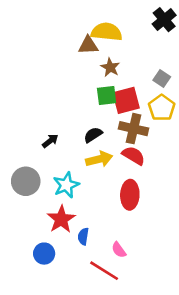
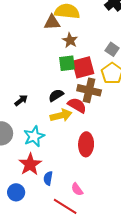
red semicircle: (134, 156) -> (77, 105), moved

